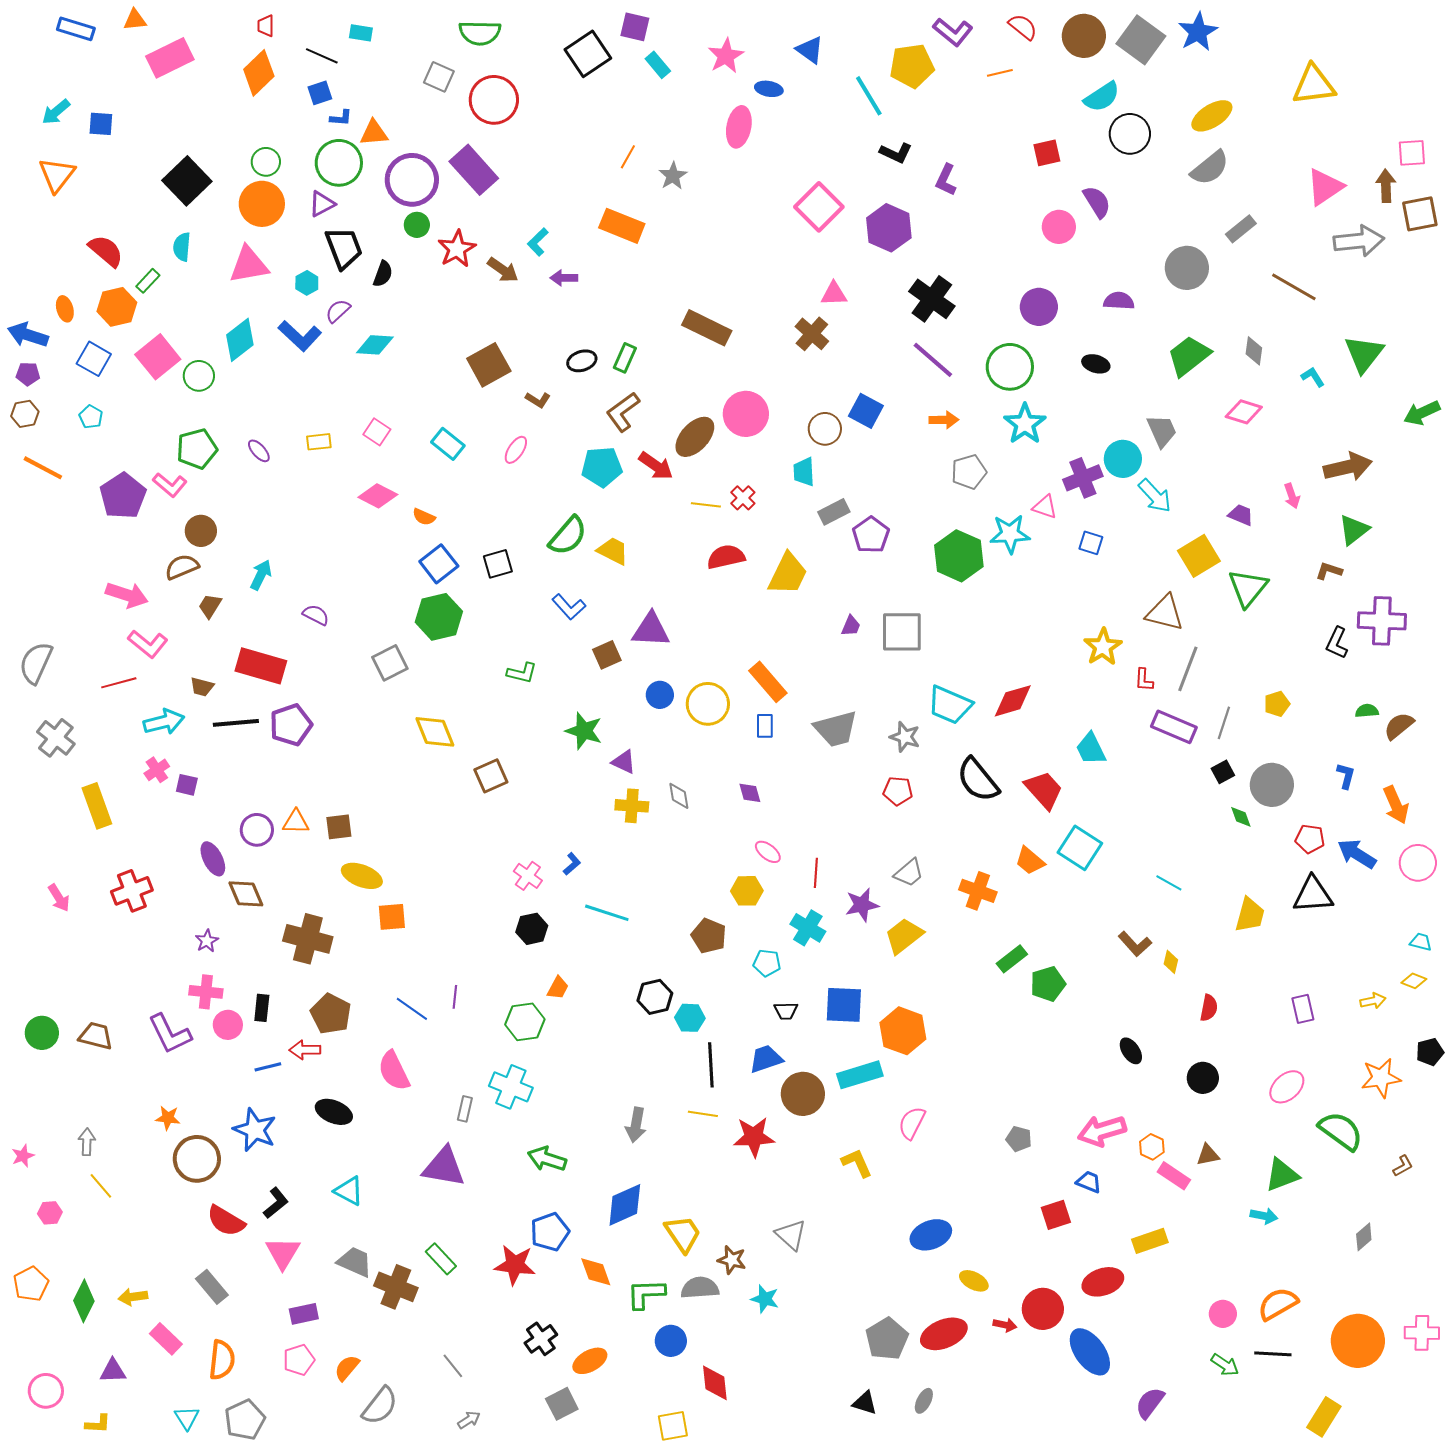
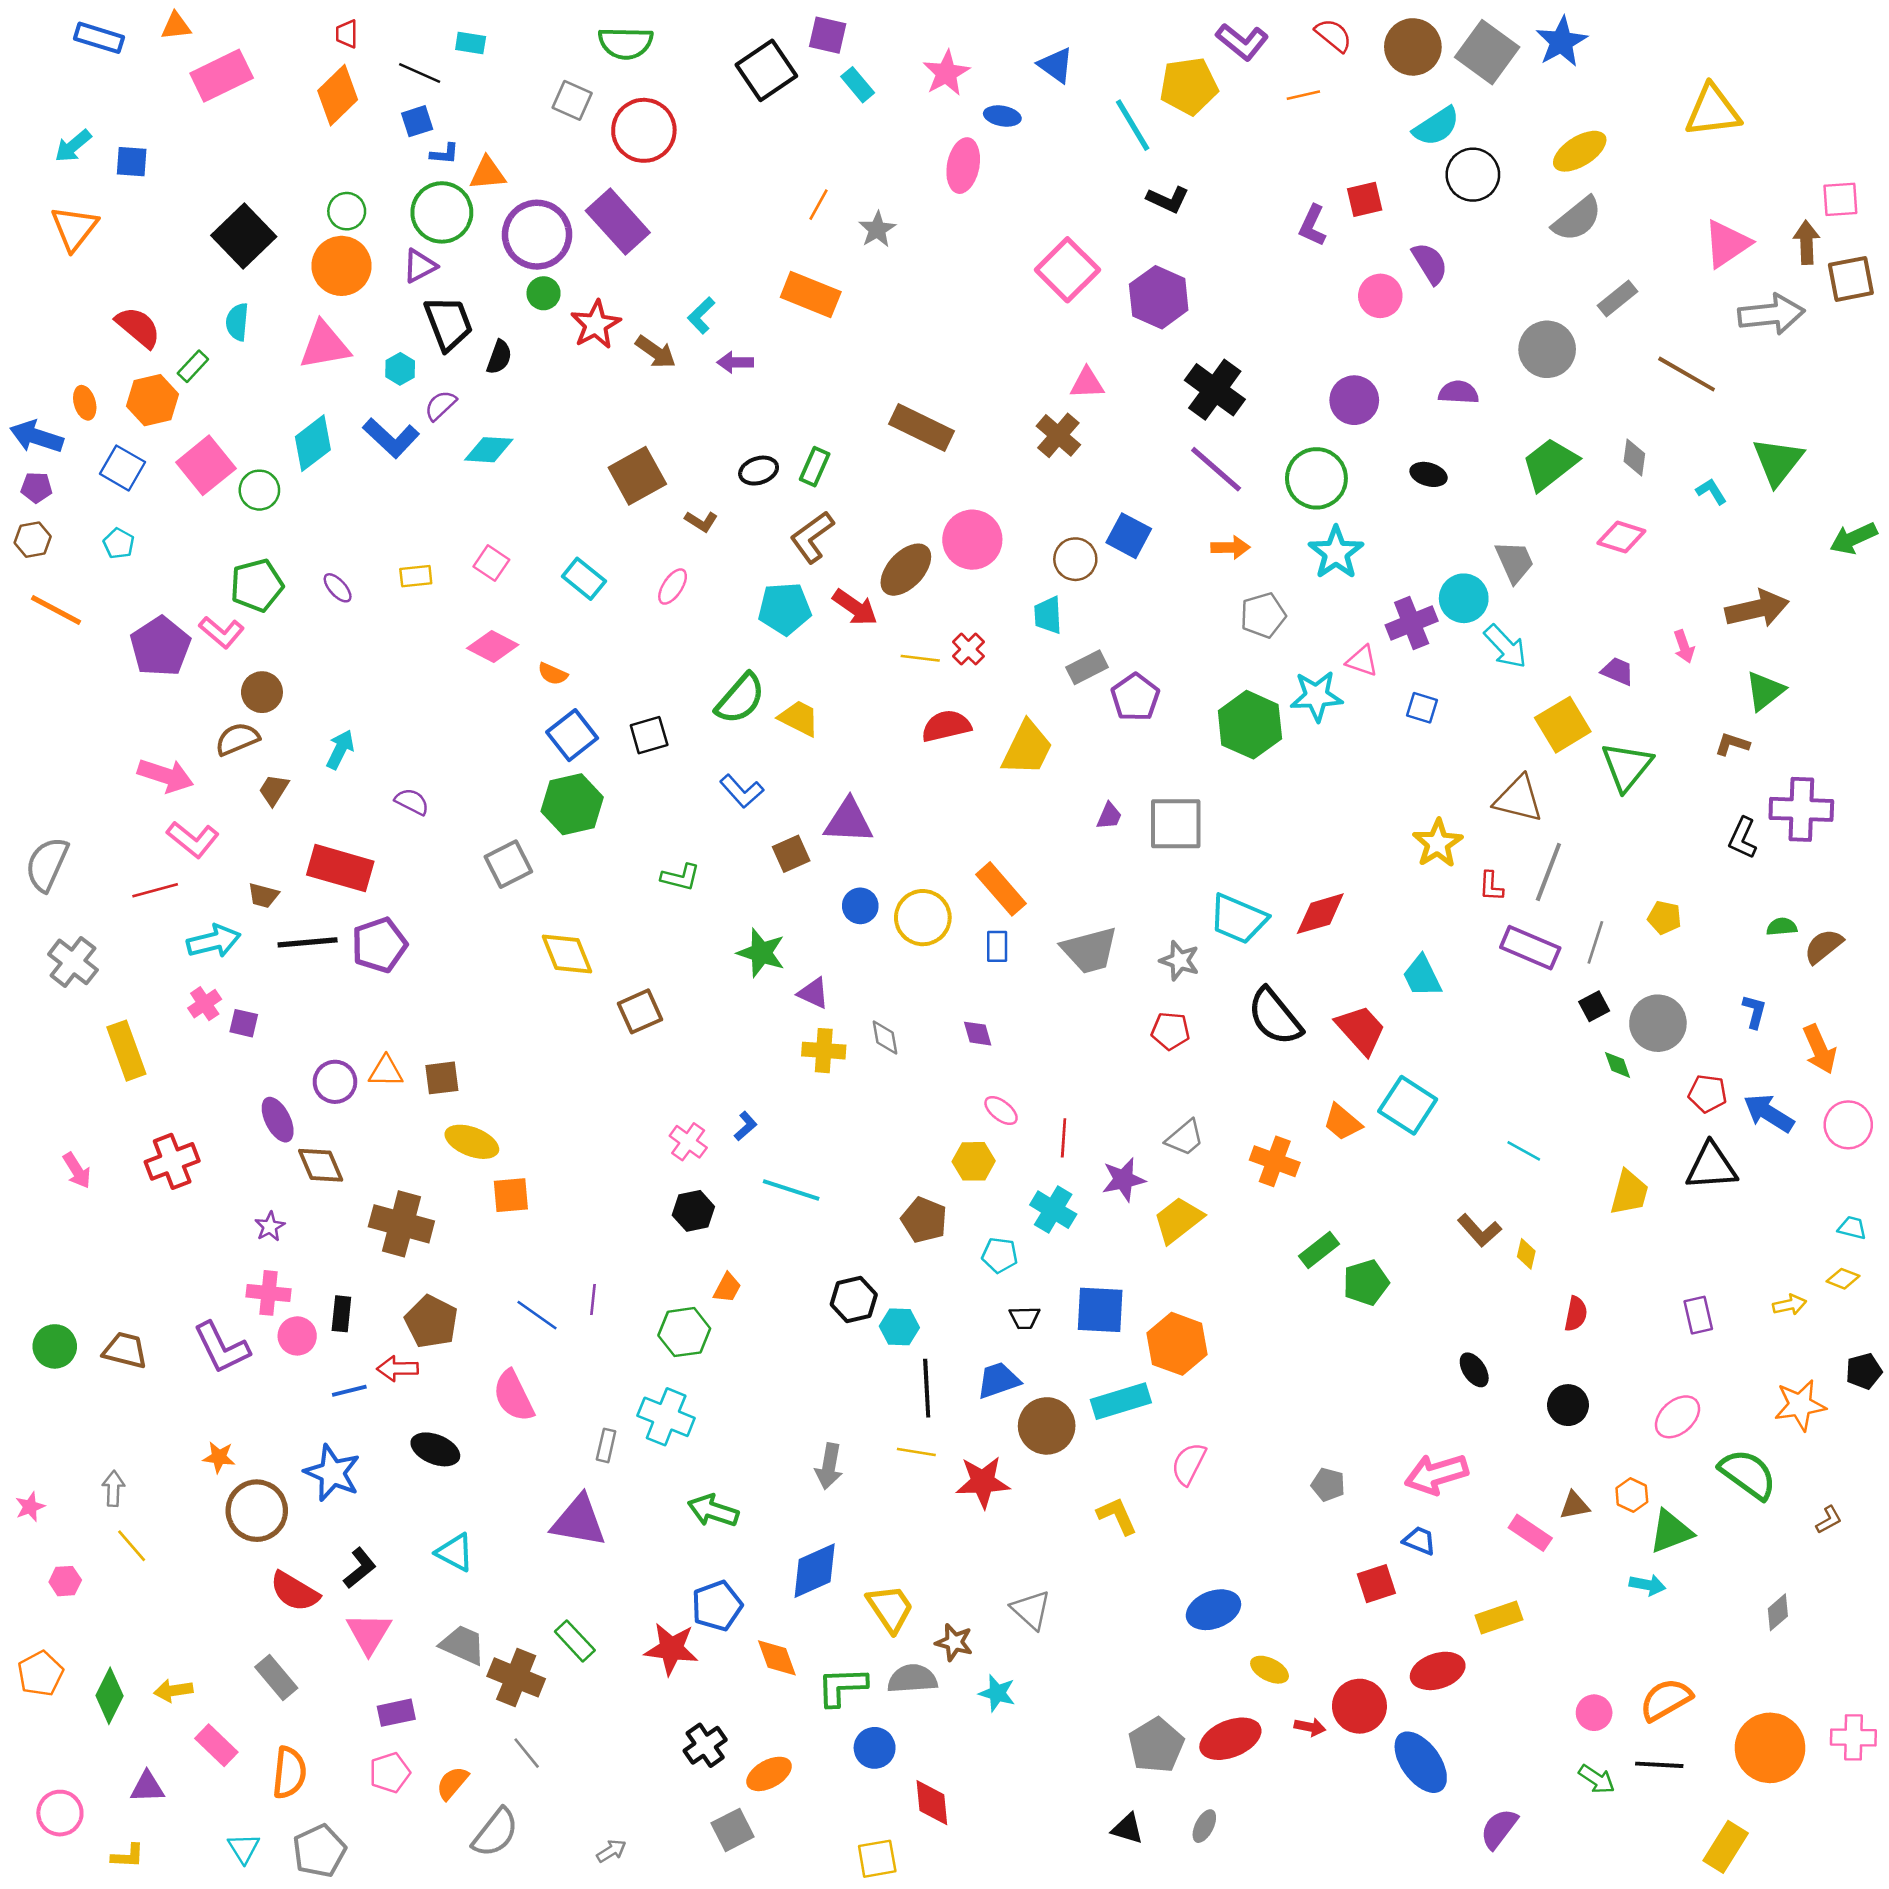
purple L-shape: (946, 180) -> (1313, 225), moved
yellow pentagon: (1277, 704) -> (1664, 918), turned 30
orange hexagon: (1152, 1147) -> (1632, 1495), moved
gray line: (453, 1366) -> (527, 1753), moved

